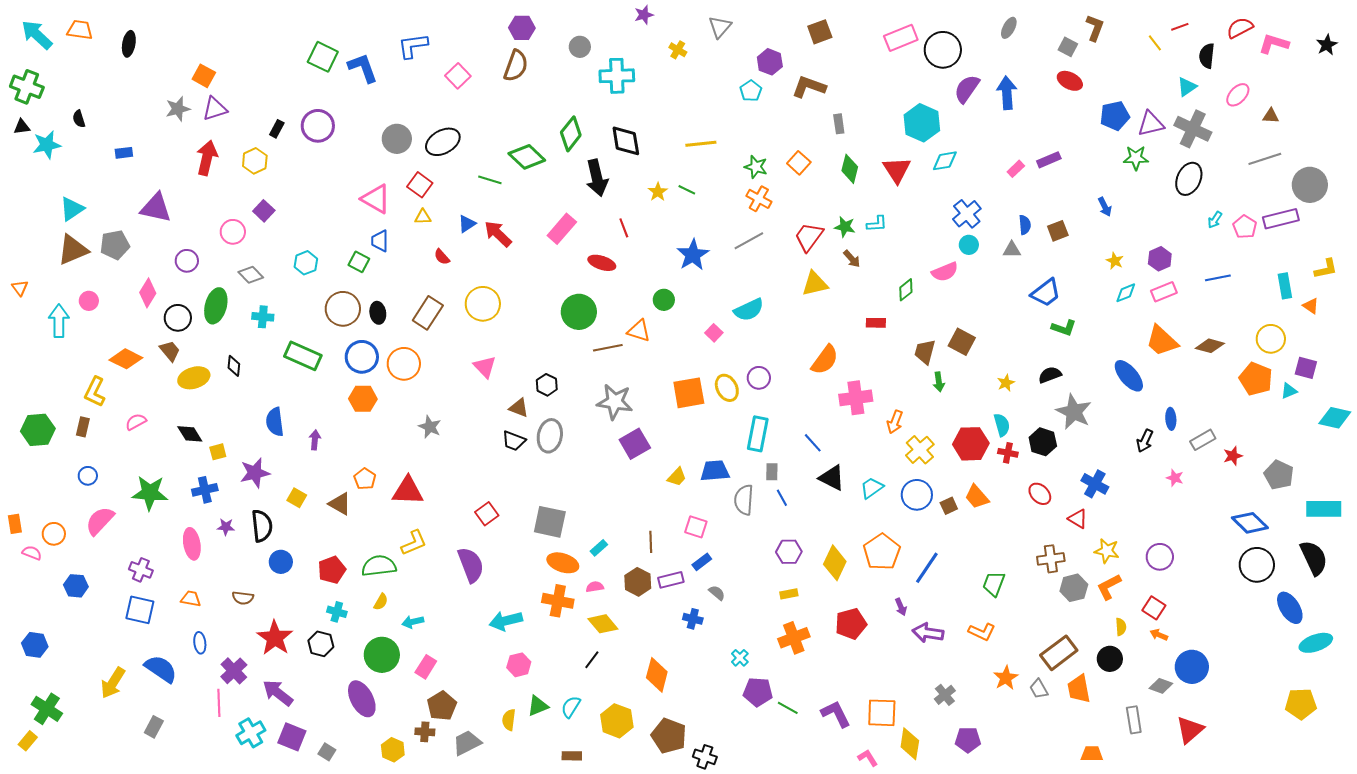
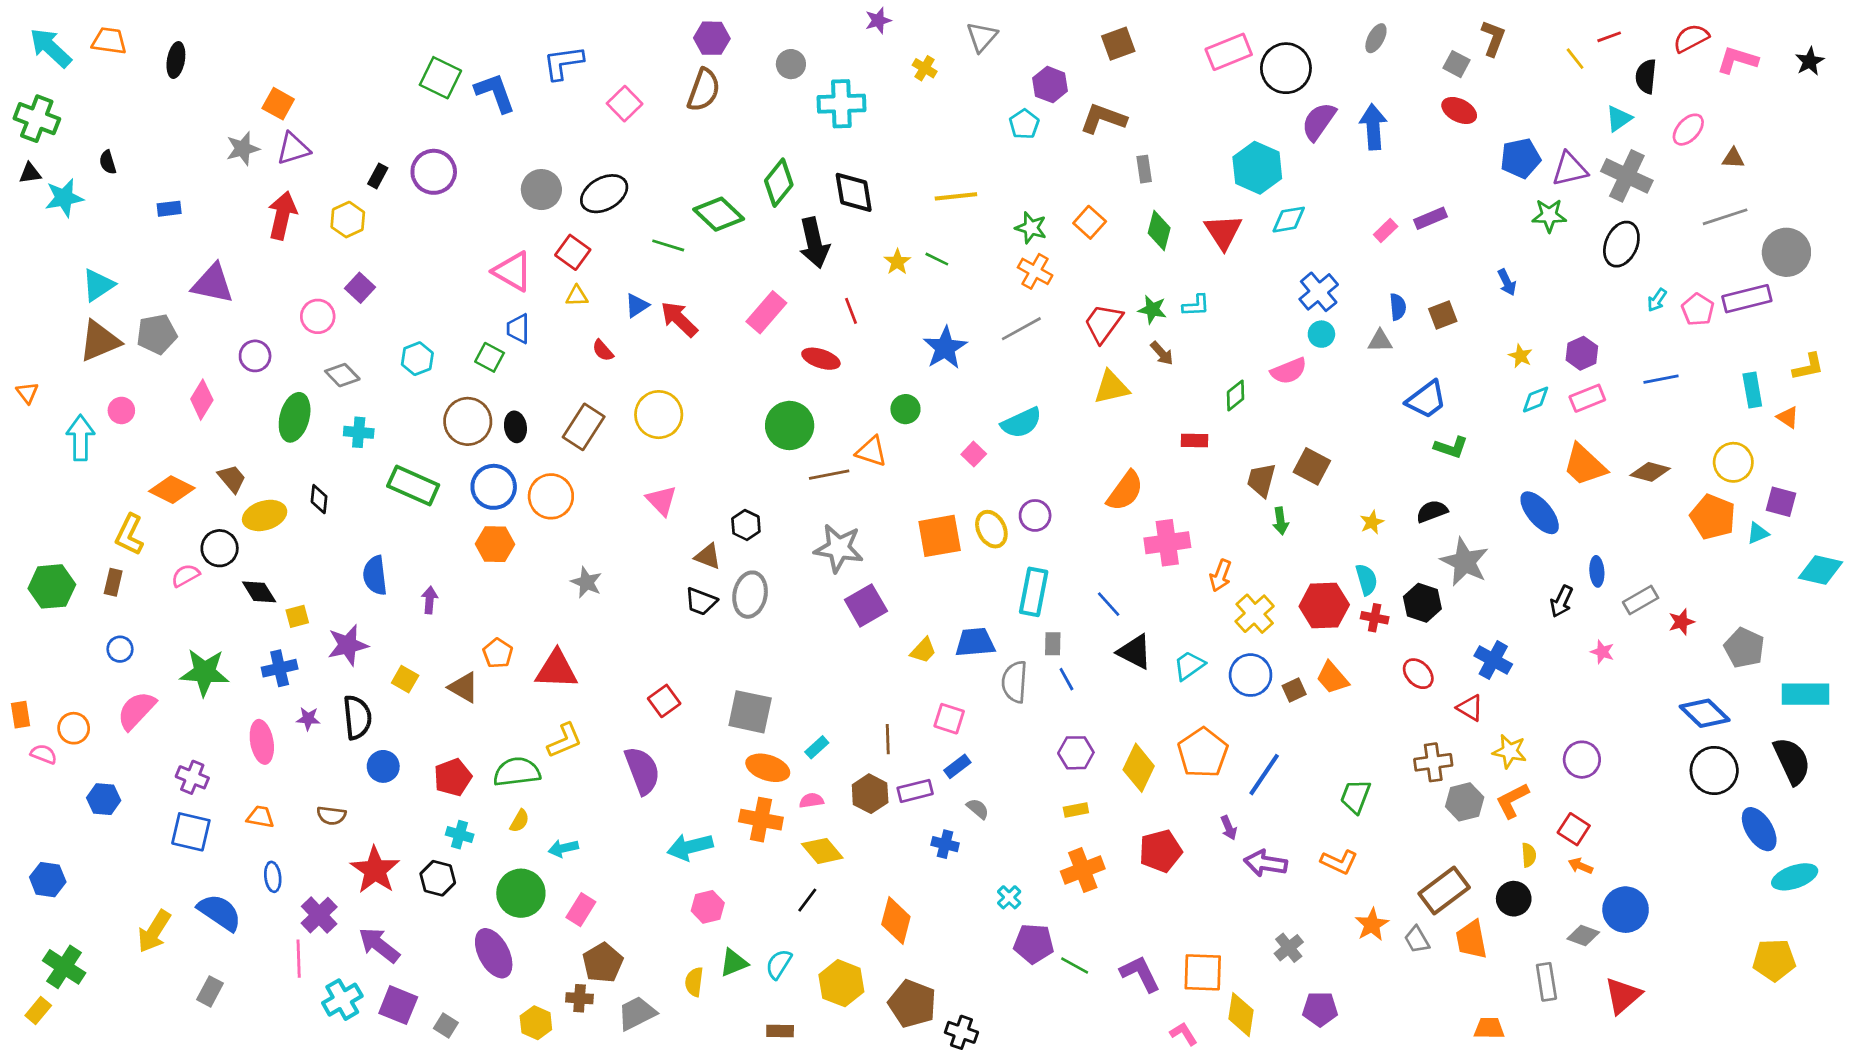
black circle: (178, 318) -> (220, 548), moved

